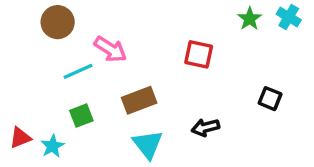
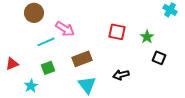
green star: (250, 19) -> (147, 37), moved
red triangle: (20, 138) -> (12, 64), moved

